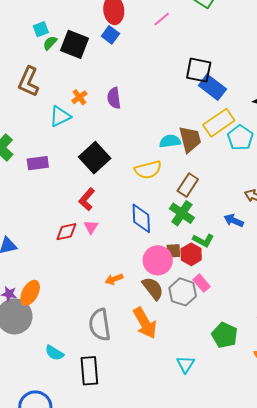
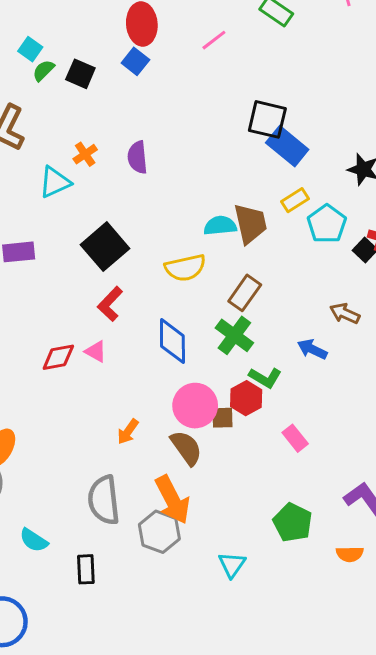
cyan square: (41, 29) -> (30, 49), turned -35
black square: (74, 44) -> (80, 74), size x0.7
yellow rectangle: (219, 123) -> (295, 200), size x0.6
red L-shape: (87, 199) -> (110, 304), moved
pink triangle: (91, 227) -> (96, 351), turned -35
brown square: (173, 251) -> (222, 418), moved
orange arrow: (114, 279) -> (128, 432), turned -36
pink rectangle: (202, 283) -> (295, 438), moved
gray hexagon: (183, 292) -> (159, 532), moved
black rectangle: (89, 371) -> (86, 569), size x0.7

